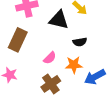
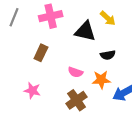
brown rectangle: (18, 40) -> (41, 53), size x0.7
pink semicircle: (50, 58) -> (75, 72), turned 64

